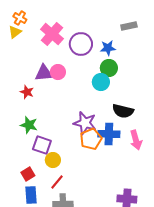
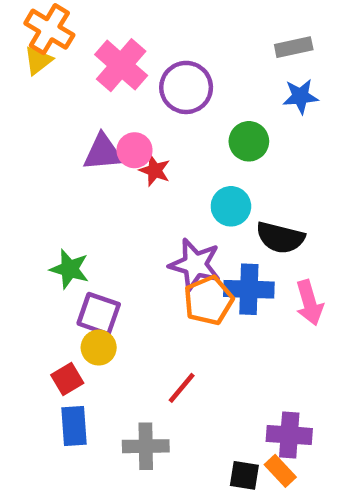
orange cross: (20, 18) -> (49, 29), size x1.5
blue star: (108, 48) -> (300, 96), moved
cyan circle: (101, 82) -> (231, 206), moved
red star: (27, 92) -> (155, 170), moved
yellow circle: (53, 160) -> (99, 348), moved
red line: (57, 182) -> (182, 388), moved

